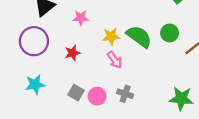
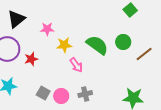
yellow star: (111, 36) -> (64, 45), moved
red star: (72, 53) -> (31, 59), moved
gray cross: (125, 94) -> (85, 94), turned -32

